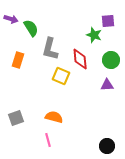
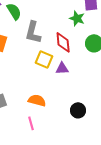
purple triangle: (107, 85) -> (62, 68), moved
black circle: (107, 146) -> (78, 110), moved

